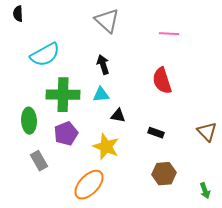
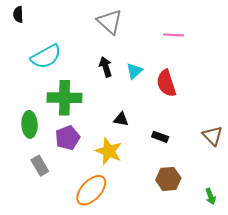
cyan triangle: (101, 95) -> (134, 71), moved, turned -36

